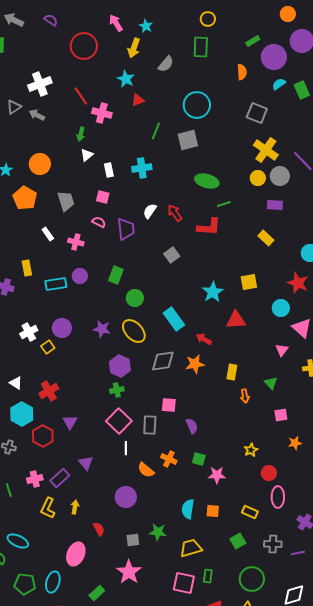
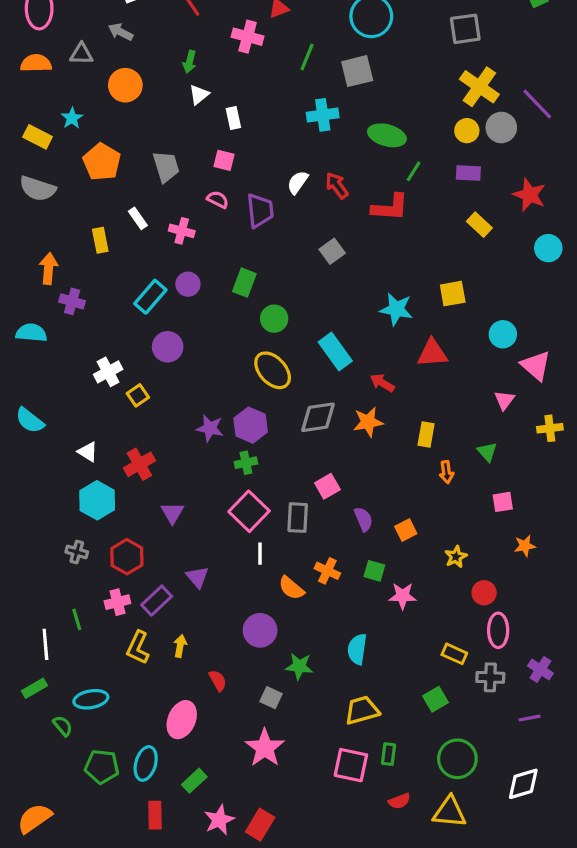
gray triangle: (14, 107) -> (81, 54), moved, turned 35
pink cross: (102, 113) -> (248, 37), moved
gray square: (257, 113) -> (465, 29), turned -30
orange circle: (40, 164) -> (125, 85), moved
cyan cross: (142, 168) -> (323, 115), moved
green line: (224, 204) -> (414, 171), turned -40
purple rectangle: (275, 205) -> (468, 173), moved
yellow rectangle: (27, 268) -> (100, 240), moved
red star: (298, 283) -> (529, 195), moved
cyan rectangle: (56, 284) -> (150, 297), turned -40
cyan star: (213, 292) -> (396, 309), turned -30
purple circle: (62, 328) -> (168, 347), moved
purple star: (102, 329) -> (210, 428), moved
pink square: (169, 405) -> (327, 486), turned -35
red hexagon: (43, 436) -> (127, 557), moved
orange square: (213, 511) -> (406, 530), moved, turned -32
green star: (158, 532) -> (299, 666), moved
gray square: (133, 540) -> (271, 698), turned 32
cyan ellipse: (18, 541) -> (91, 699), turned -35
gray cross: (273, 544) -> (490, 677), moved
green rectangle: (97, 593) -> (194, 781), moved

